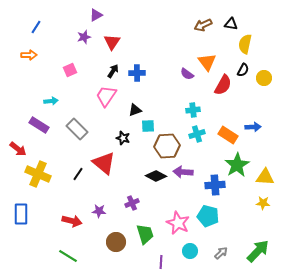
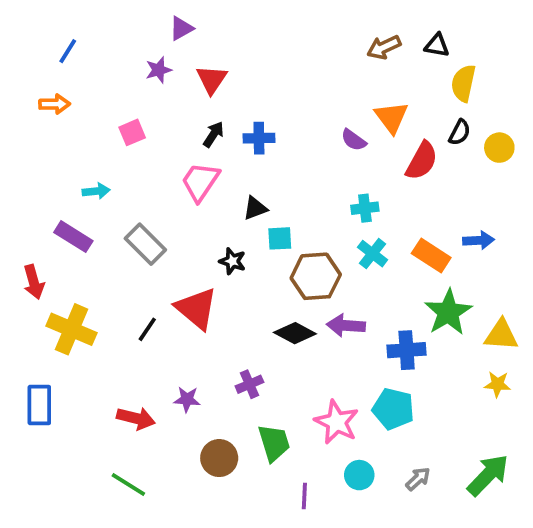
cyan cross: (197, 134) -> (373, 254), turned -35
red arrow: (18, 149) -> (34, 282), turned 36

